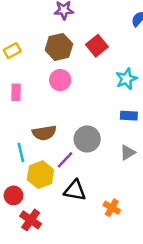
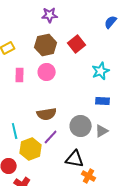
pink rectangle: (16, 92) -> (20, 75), moved
brown semicircle: (44, 133) -> (47, 114), moved
gray circle: (87, 139) -> (81, 126), moved
black triangle: (75, 191) -> (75, 159), moved

